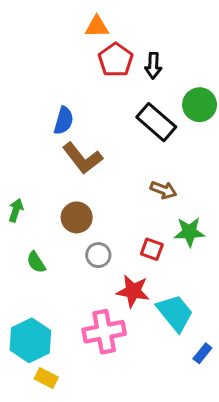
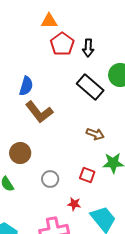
brown circle: (77, 217) -> (20, 153), moved
red star: (133, 291) -> (74, 204), size x0.6

